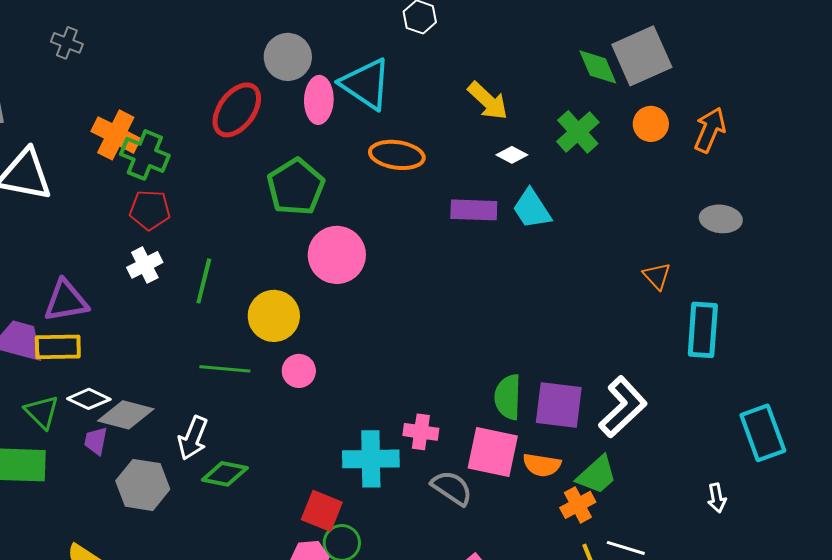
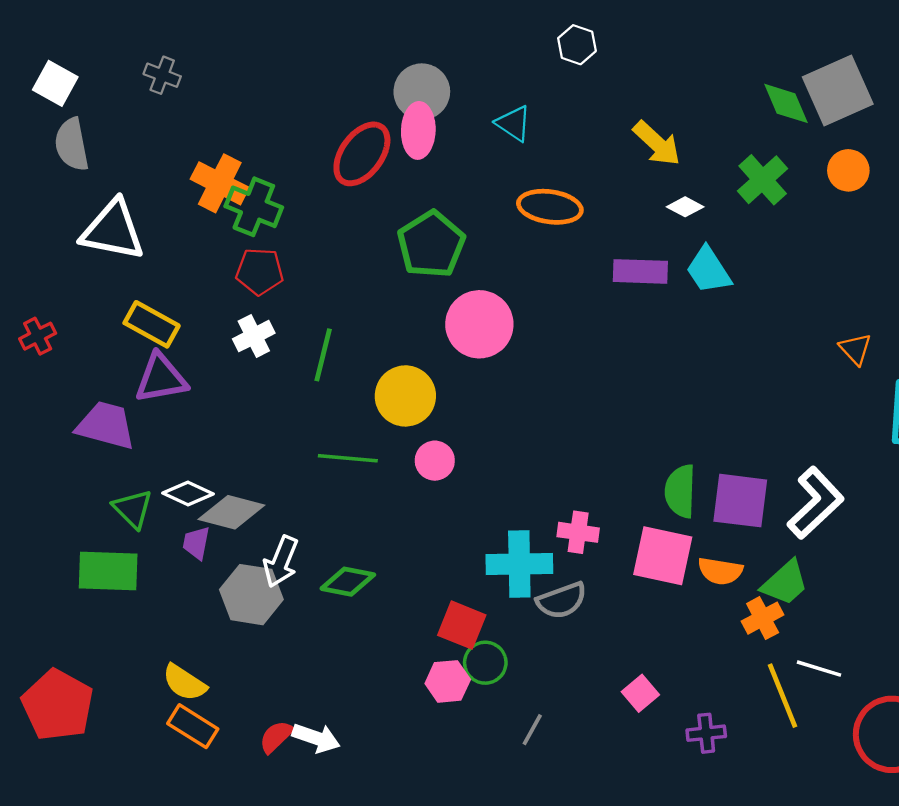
cyan triangle: (366, 84) -> (513, 123), size x0.6
pink ellipse: (319, 100) -> (418, 130), moved
yellow rectangle: (58, 347) -> (152, 324), moved, turned 30
white arrow: (193, 438) -> (281, 562), moved
gray semicircle: (452, 488) -> (562, 600), moved, turned 126

